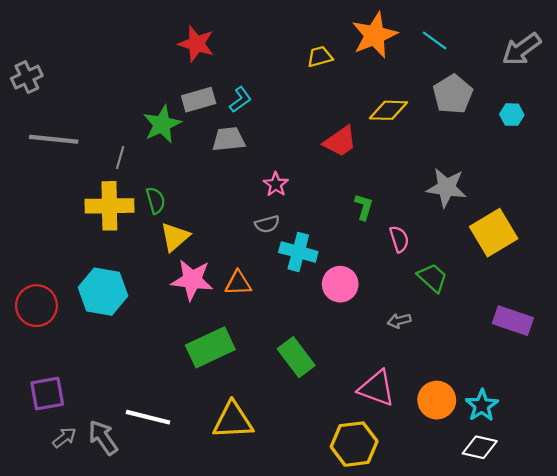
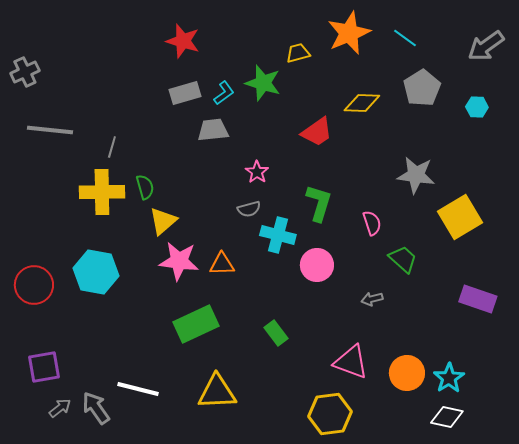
green star: (162, 124) -> (263, 83), moved, turned -30
green L-shape: (364, 207) -> (319, 203), moved, size x1.5
green rectangle: (296, 357) -> (276, 333), size x0.7

